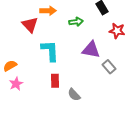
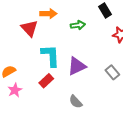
purple triangle: (91, 50) -> (77, 66), moved, turned -36
red rectangle: (55, 81) -> (46, 81), moved, turned 48

